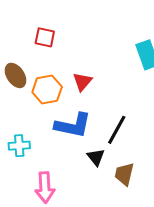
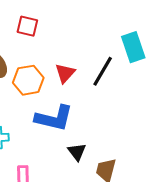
black line: (117, 130) -> (103, 71), moved

